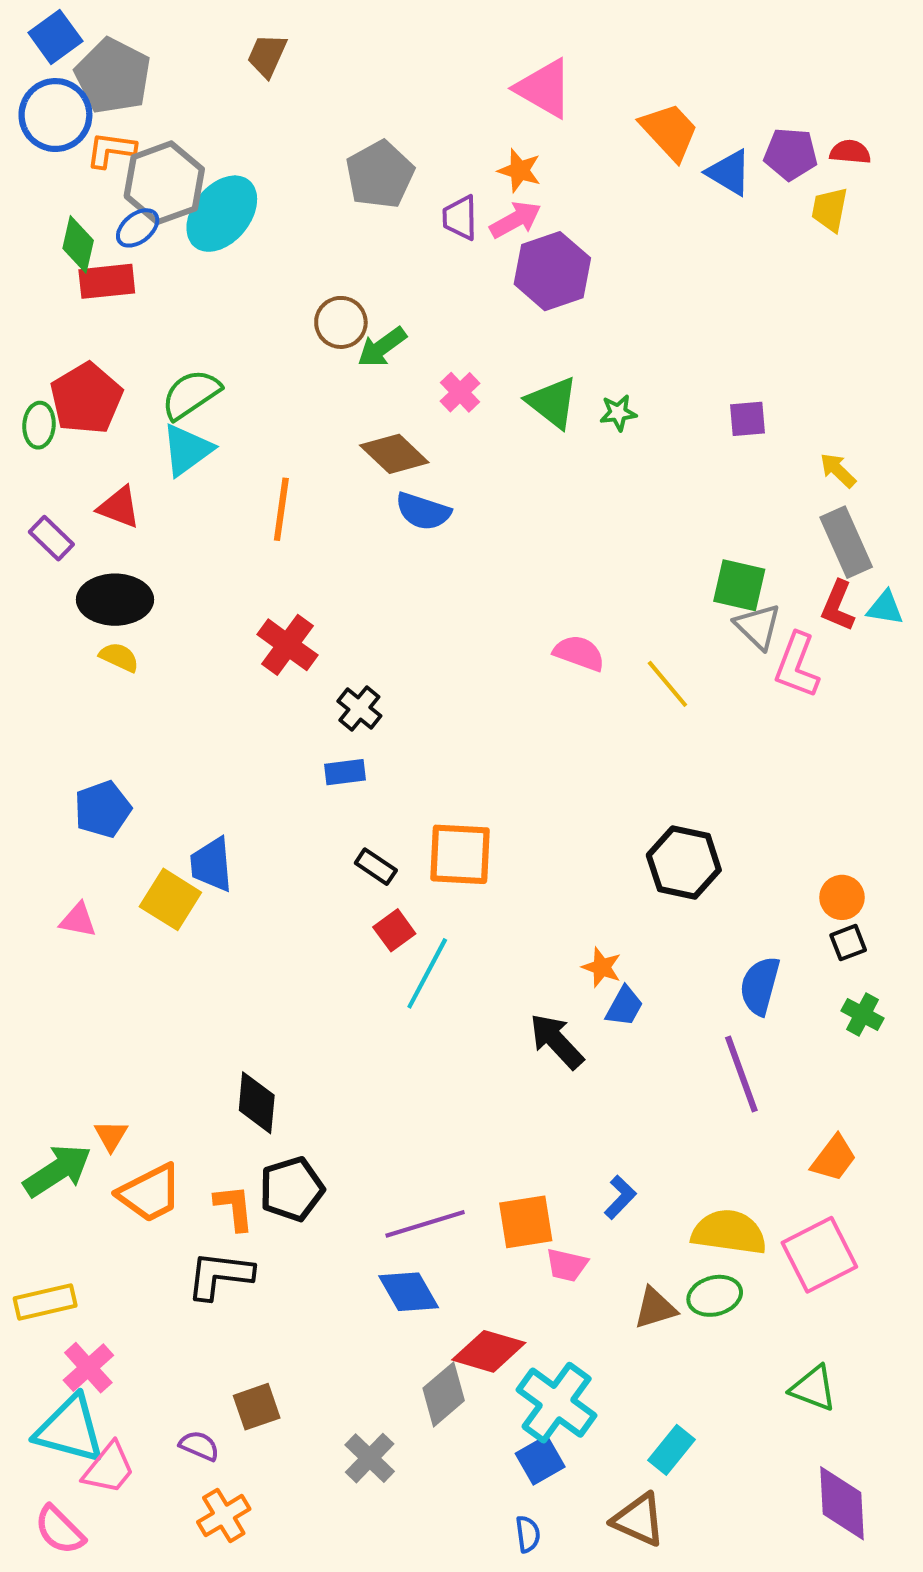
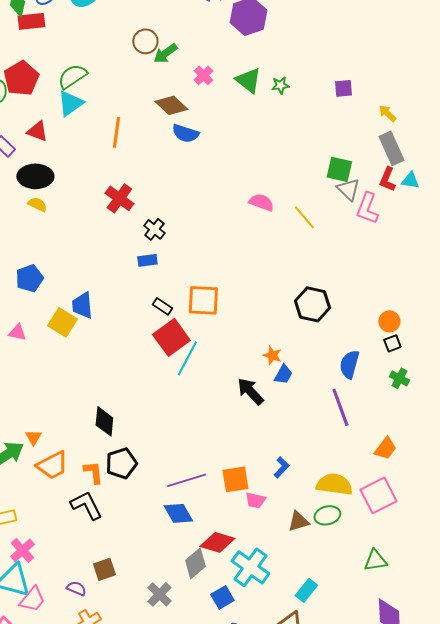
red square: (394, 930) -> (171, 337), size x1.8
black L-shape: (220, 1275) -> (86, 505), turned 56
green triangle: (813, 1388) -> (375, 560), turned -30
blue square: (540, 1460) -> (222, 597), moved

